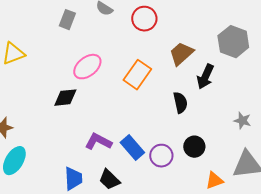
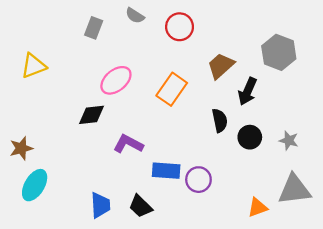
purple L-shape: (98, 142) -> (128, 144), moved
black circle: (194, 147) -> (250, 137), moved
blue rectangle: (132, 148) -> (166, 171), turned -45

